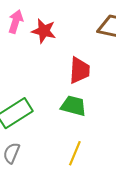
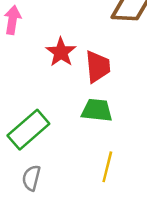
red star: (44, 31) -> (61, 52), moved, turned 30

